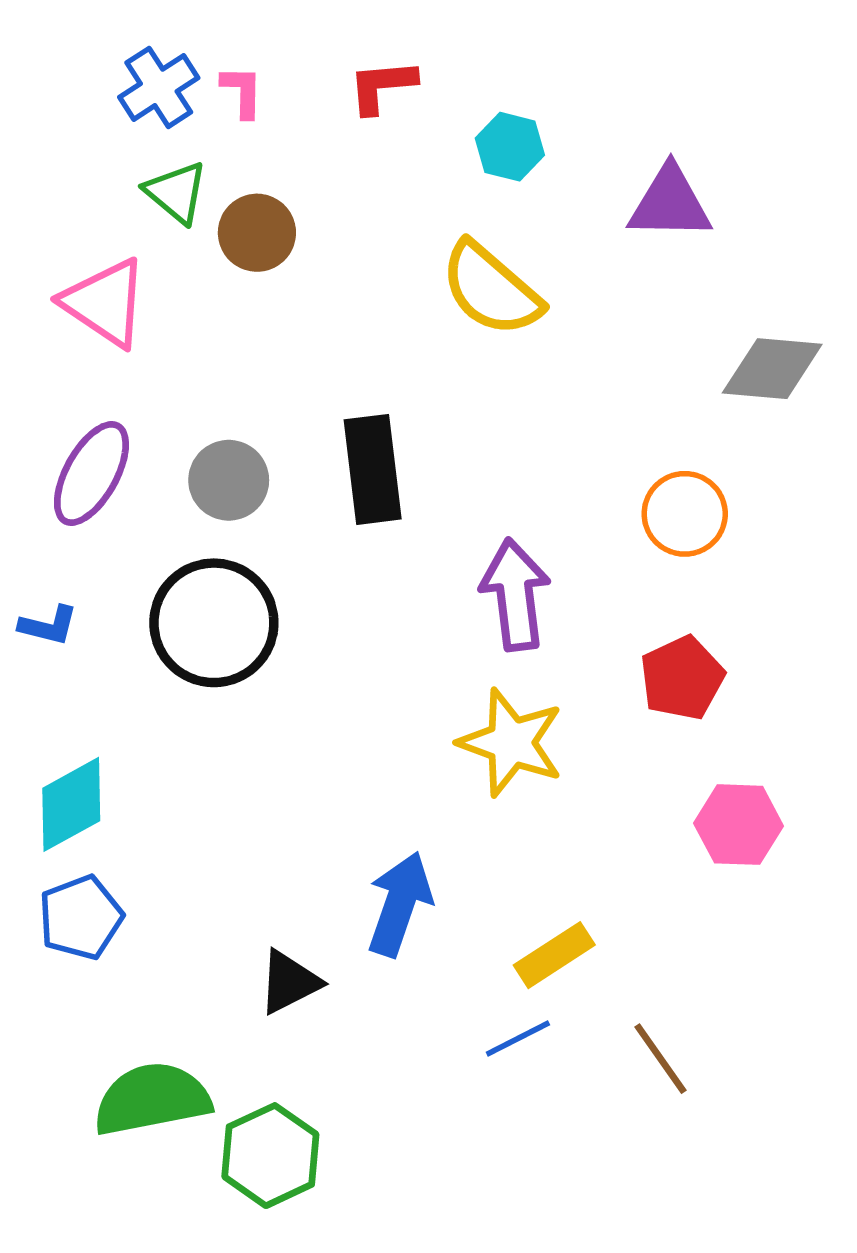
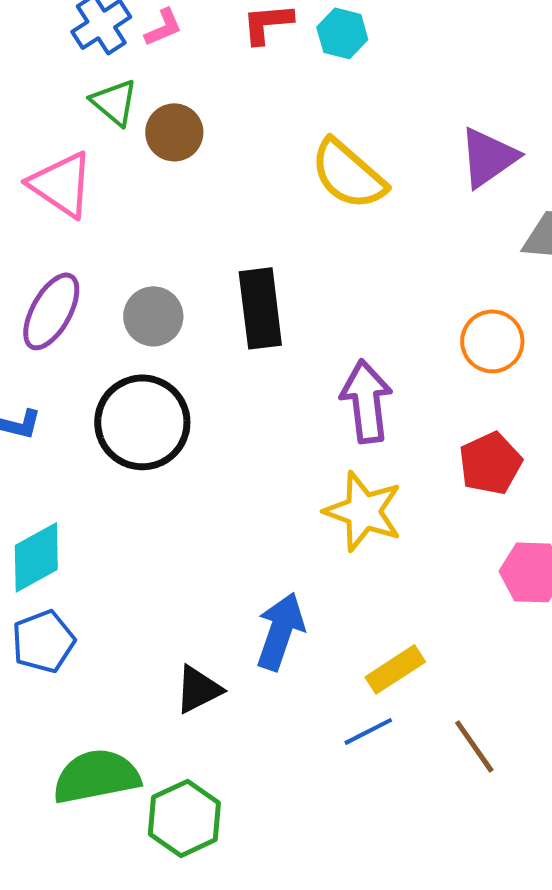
pink L-shape: (242, 91) -> (163, 27), turned 66
cyan hexagon: (510, 147) -> (342, 33), moved
purple triangle: (670, 203) -> (488, 157), moved, turned -36

